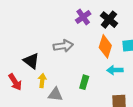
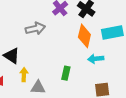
gray arrow: (63, 46) -> (35, 28), moved

